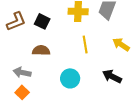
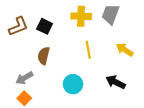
brown semicircle: (41, 50) -> (44, 56), turned -78
gray arrow: (22, 72) -> (24, 78), turned -42

